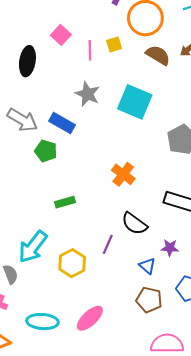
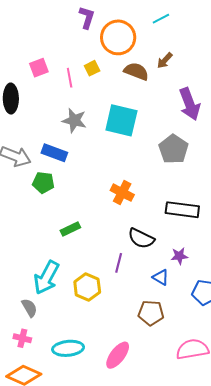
pink square: (61, 35) -> (39, 68), turned 36
brown pentagon: (149, 300) -> (151, 313), moved
pink ellipse: (90, 318) -> (118, 355), moved

